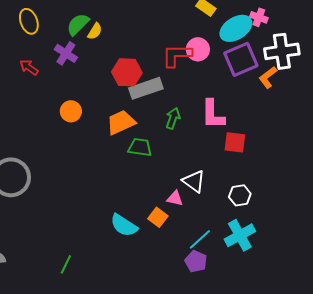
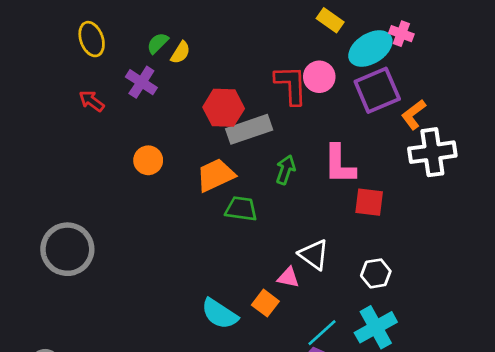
green semicircle: (78, 24) -> (158, 43), size x0.7
white cross: (282, 51) -> (432, 152), moved
red L-shape: (177, 55) -> (291, 85), turned 88

